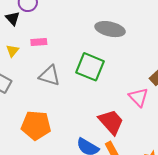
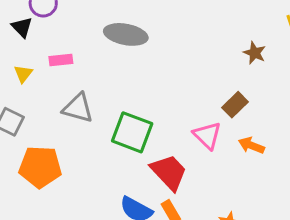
gray ellipse: (110, 29) -> (126, 34), moved
green square: (90, 67) -> (132, 132), moved
orange pentagon: (36, 125) -> (40, 167), moved

